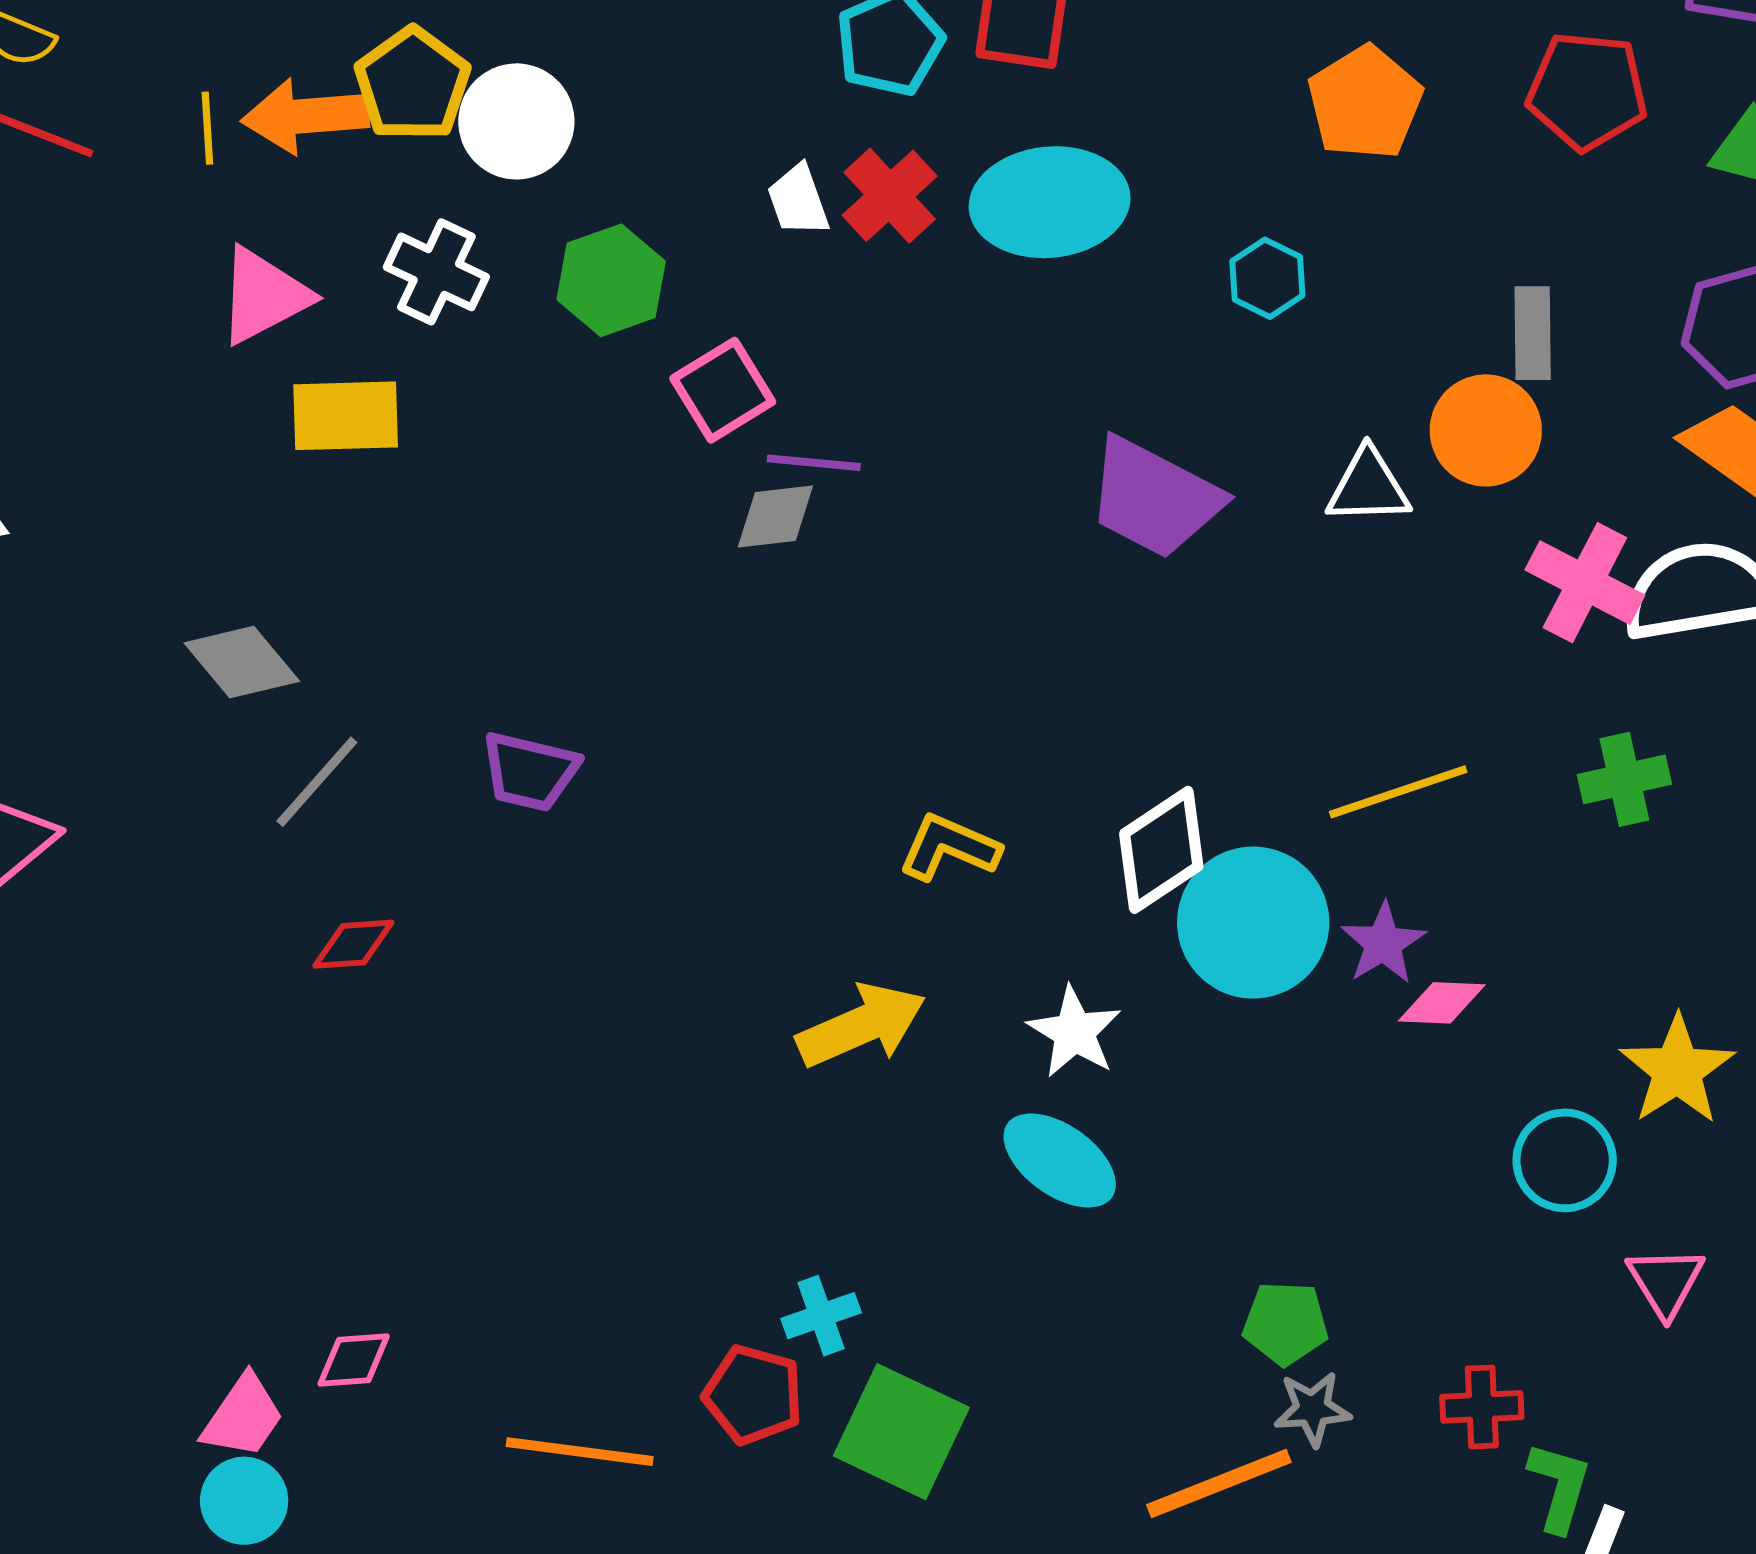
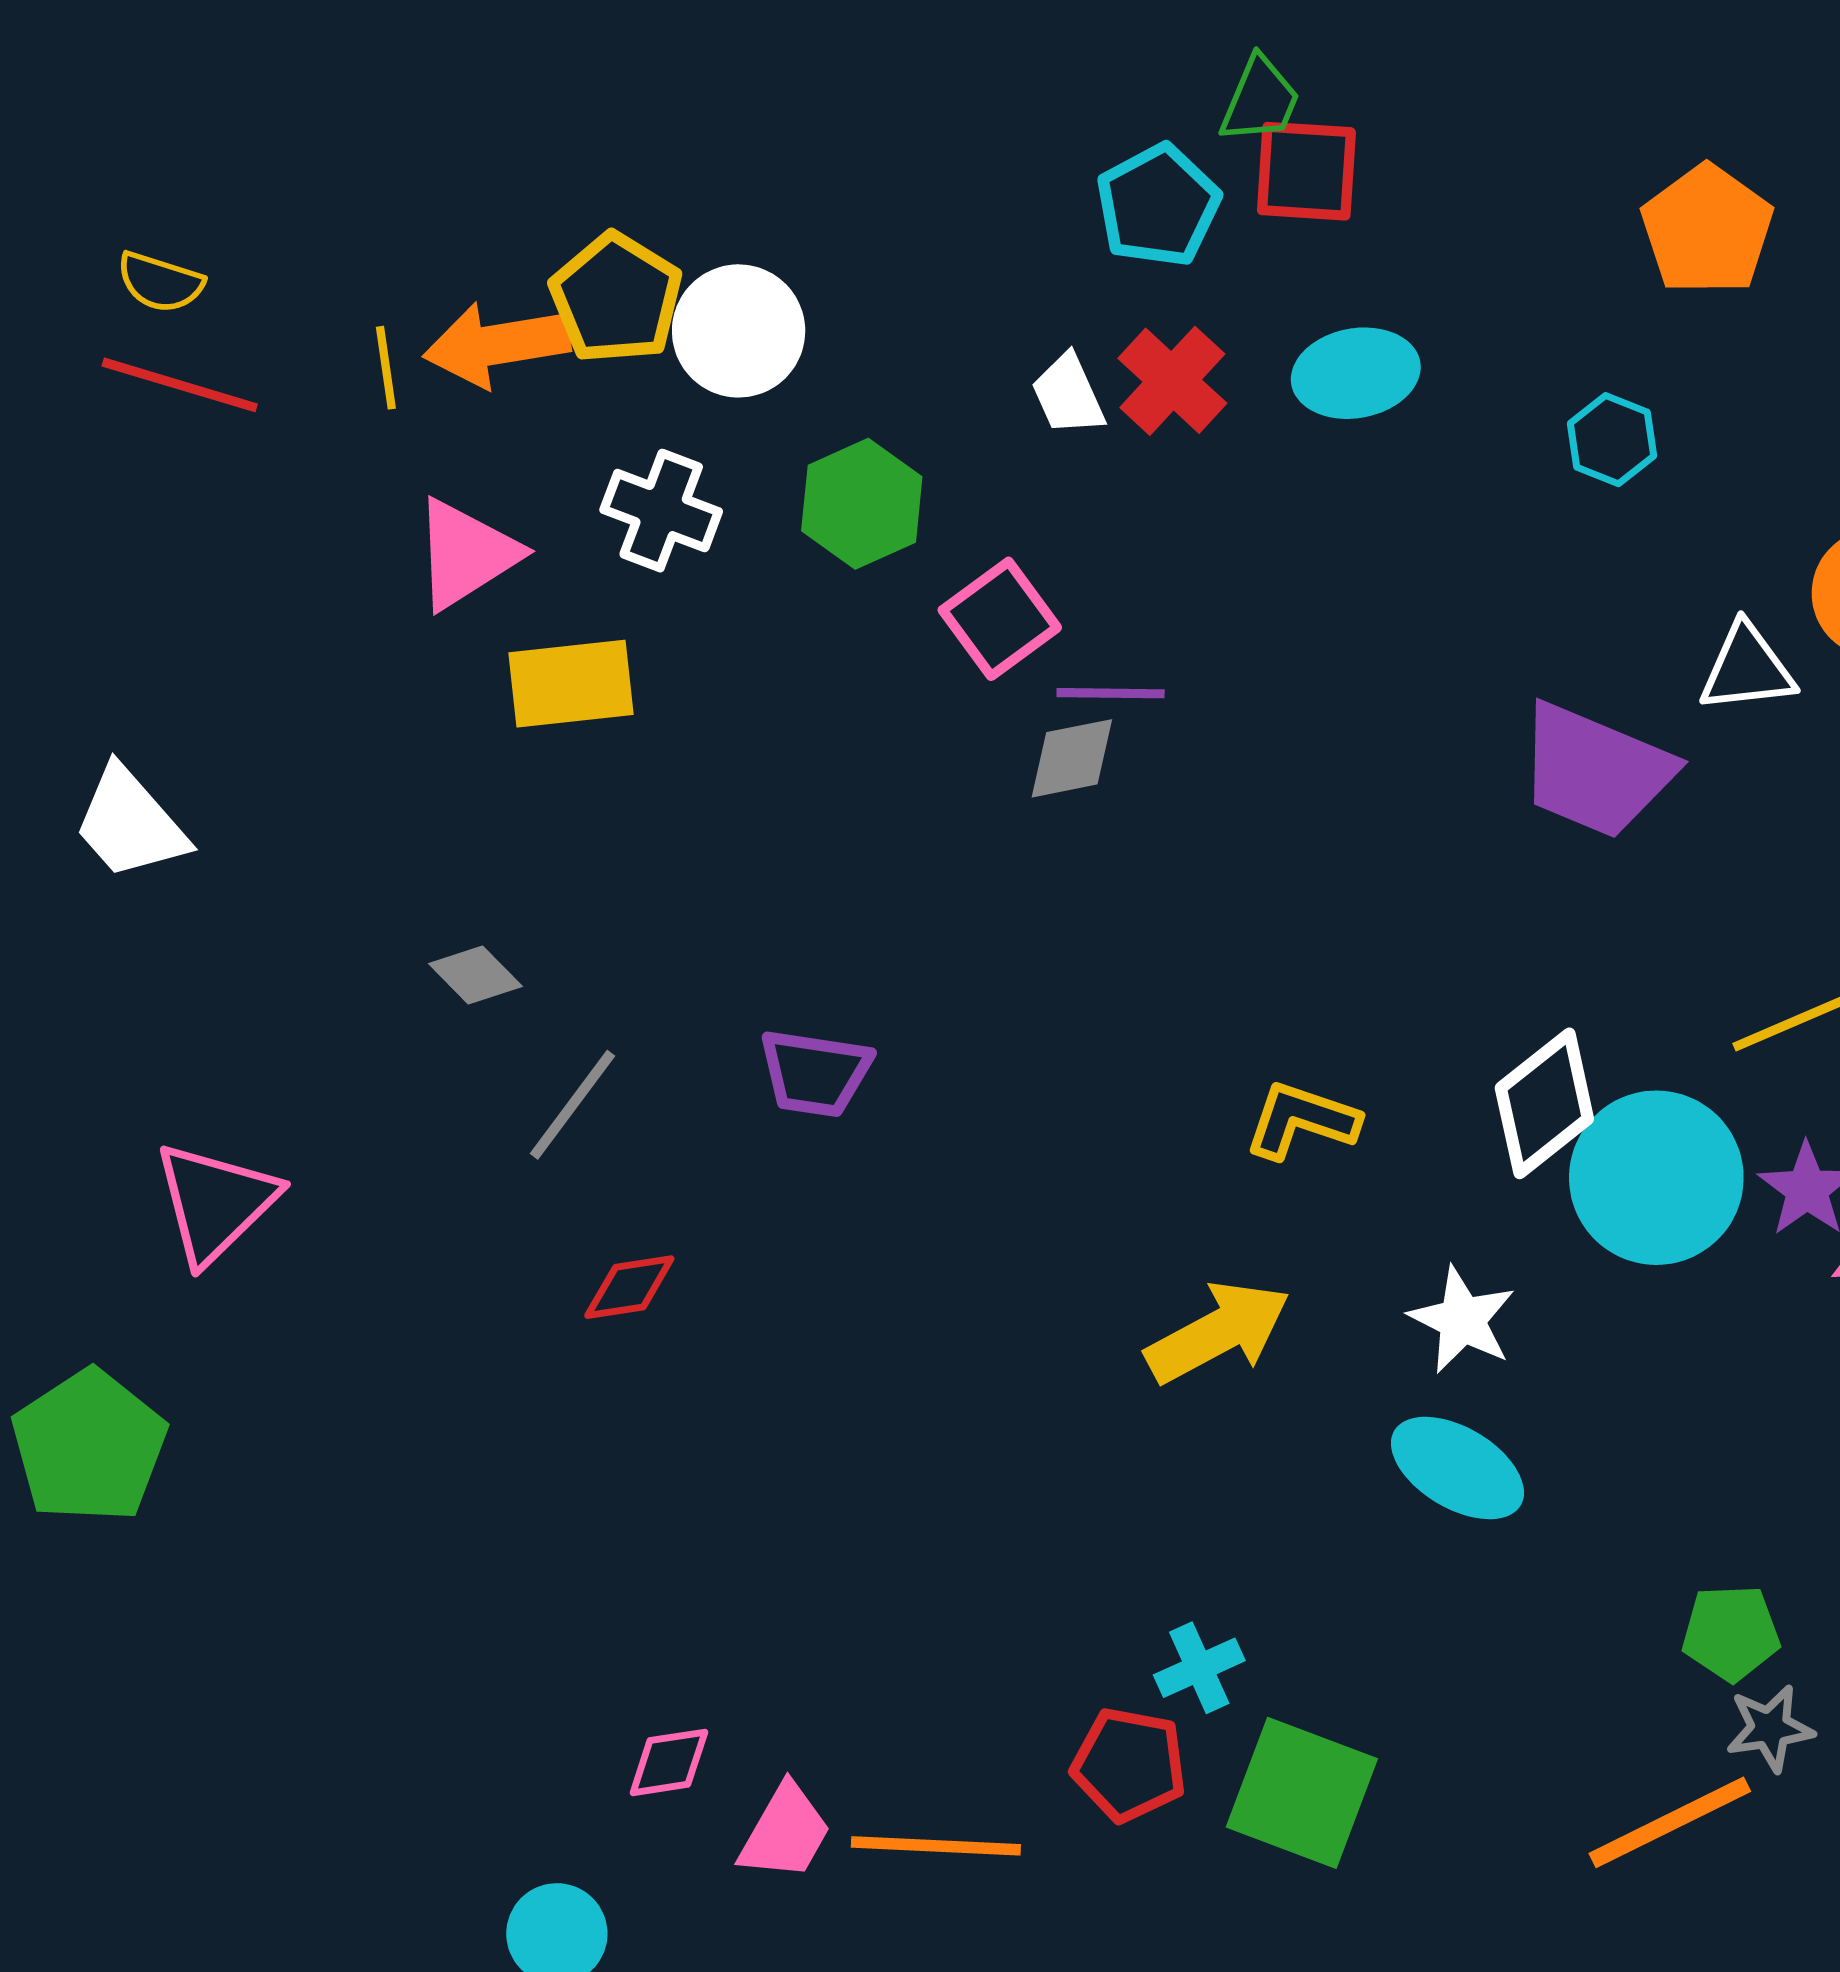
cyan ellipse: (1050, 202) -> (1356, 373), size x0.7
purple trapezoid: (1154, 498) -> (1595, 771), moved
gray diamond: (242, 662) -> (475, 975), size x0.7
pink trapezoid: (243, 1417) -> (785, 1832), moved

